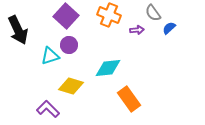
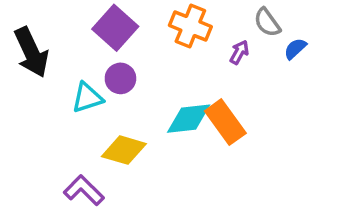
purple arrow: (137, 30) -> (239, 52), turned -56
orange rectangle: (129, 99) -> (225, 122), moved

